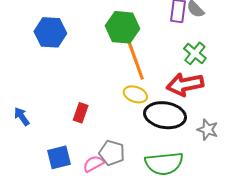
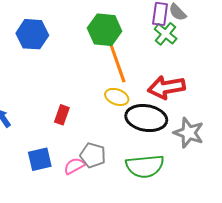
green cross: (195, 53) -> (166, 34), moved
gray star: (208, 130) -> (189, 133), size x1.4

